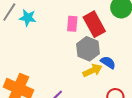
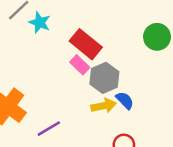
pink rectangle: (72, 24) -> (80, 65), moved, turned -63
red rectangle: (94, 24) -> (86, 44), moved, turned -35

